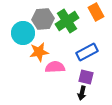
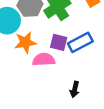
purple square: (86, 77) -> (59, 42), moved

